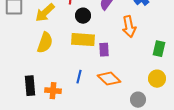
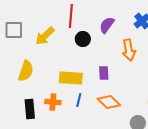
yellow rectangle: (83, 40) -> (71, 78), moved
yellow semicircle: (45, 43) -> (26, 71), moved
orange cross: (53, 91) -> (53, 102), moved

